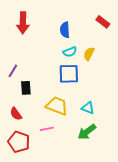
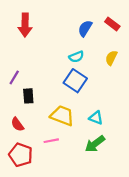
blue semicircle: (65, 30) -> (85, 28), moved, turned 35
yellow semicircle: (89, 54) -> (111, 58), moved
blue square: (69, 74) -> (75, 81), turned 35

